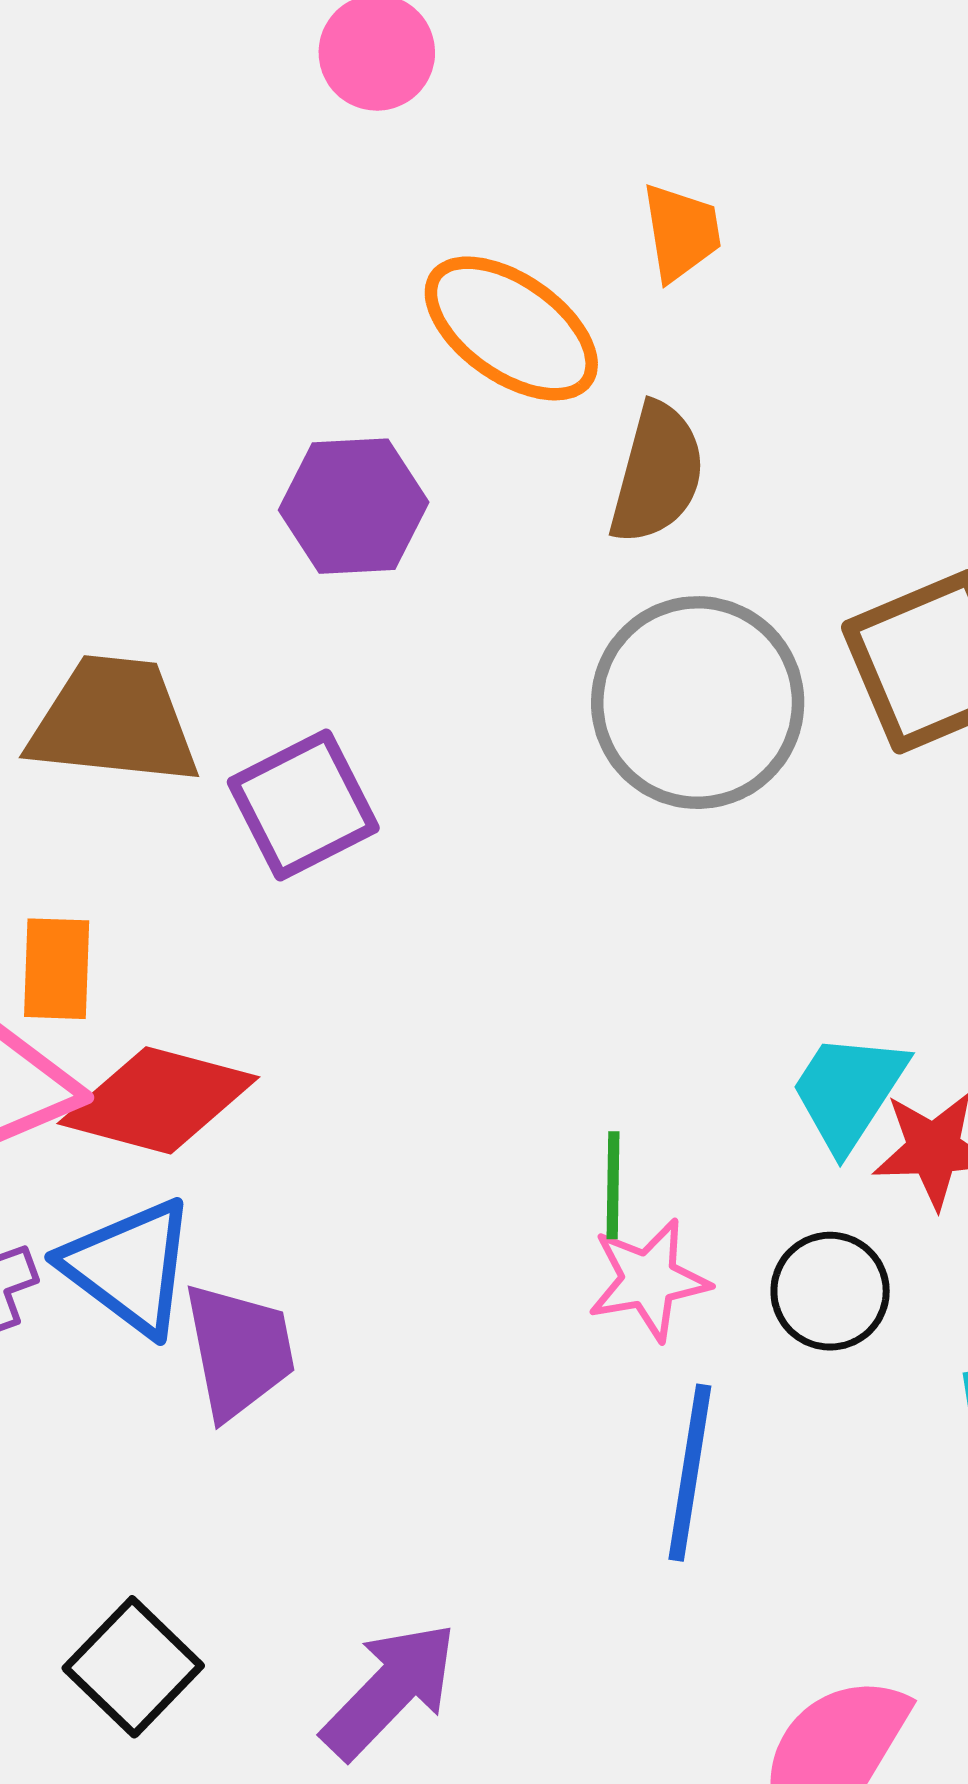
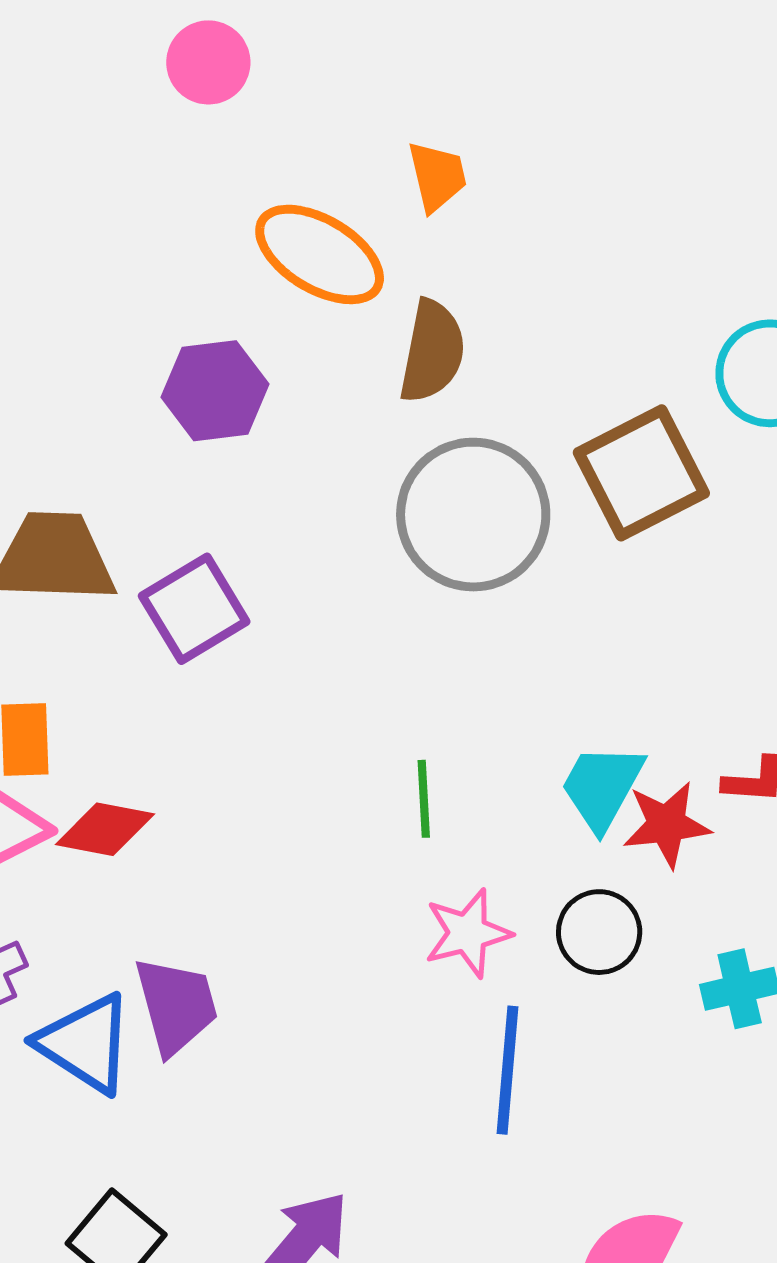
red diamond: (158, 1100) -> (105, 829), size x0.7
green line: (613, 1185) -> (424, 799), moved
blue triangle: (129, 1267) -> (85, 1043), moved

